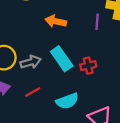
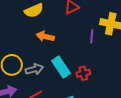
orange arrow: (56, 21) -> (45, 36), moved

